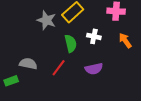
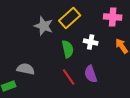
red line: (59, 68) -> (69, 77), moved, turned -72
purple semicircle: (94, 69) -> (91, 74), turned 84

